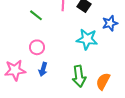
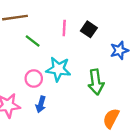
cyan star: (87, 39) -> (58, 69), moved
green arrow: (79, 76) -> (96, 82), moved

